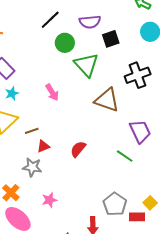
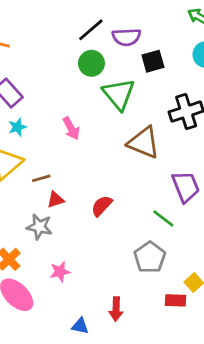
black line: (50, 20) -> (91, 30), moved
gray pentagon: (115, 204) -> (150, 257), moved

